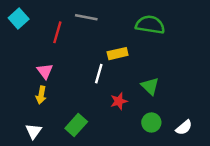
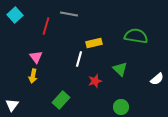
green semicircle: (150, 25) -> (136, 36), moved
green circle: (151, 122) -> (121, 107), moved
white semicircle: (184, 128) -> (157, 79), moved
white triangle: (34, 131) -> (12, 105), moved

